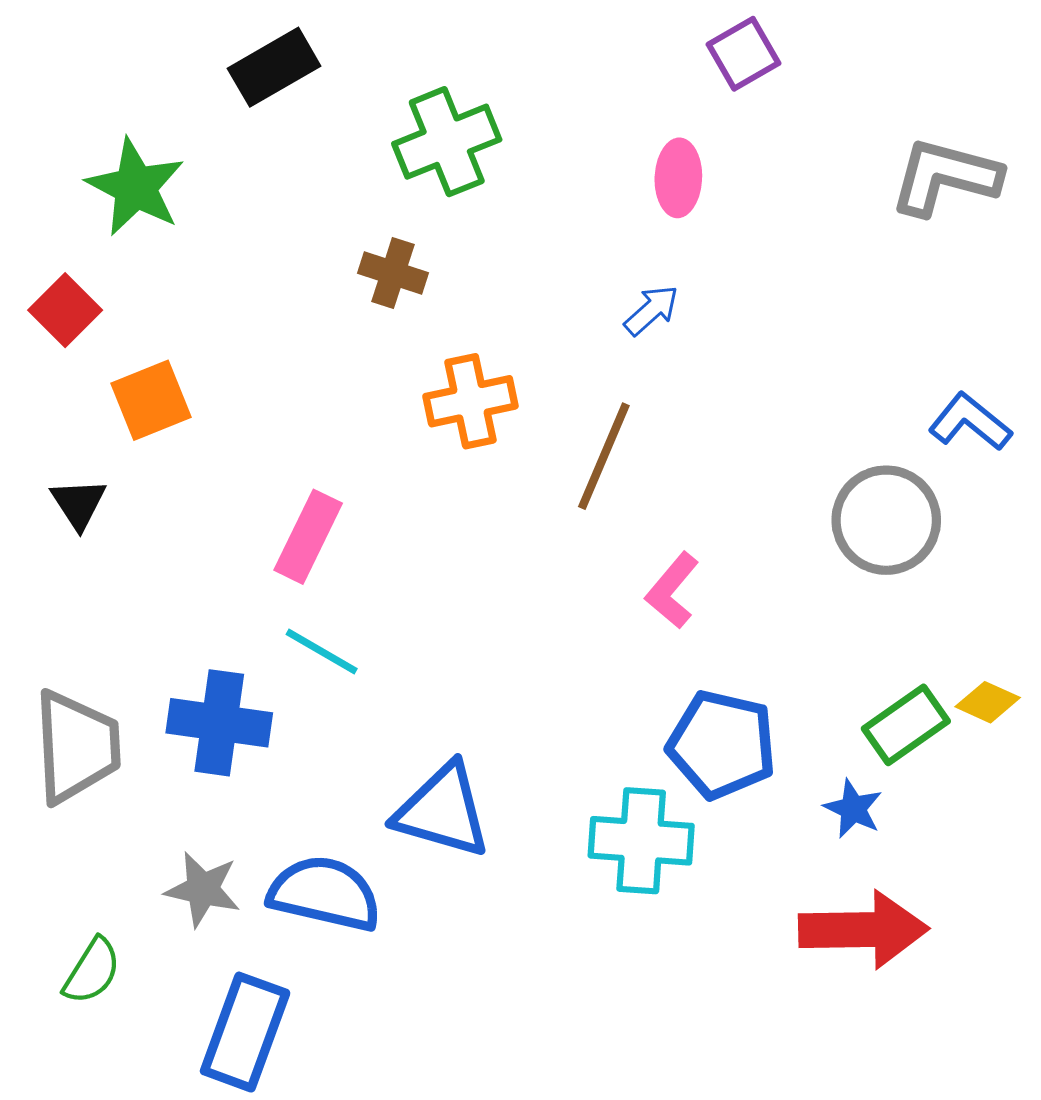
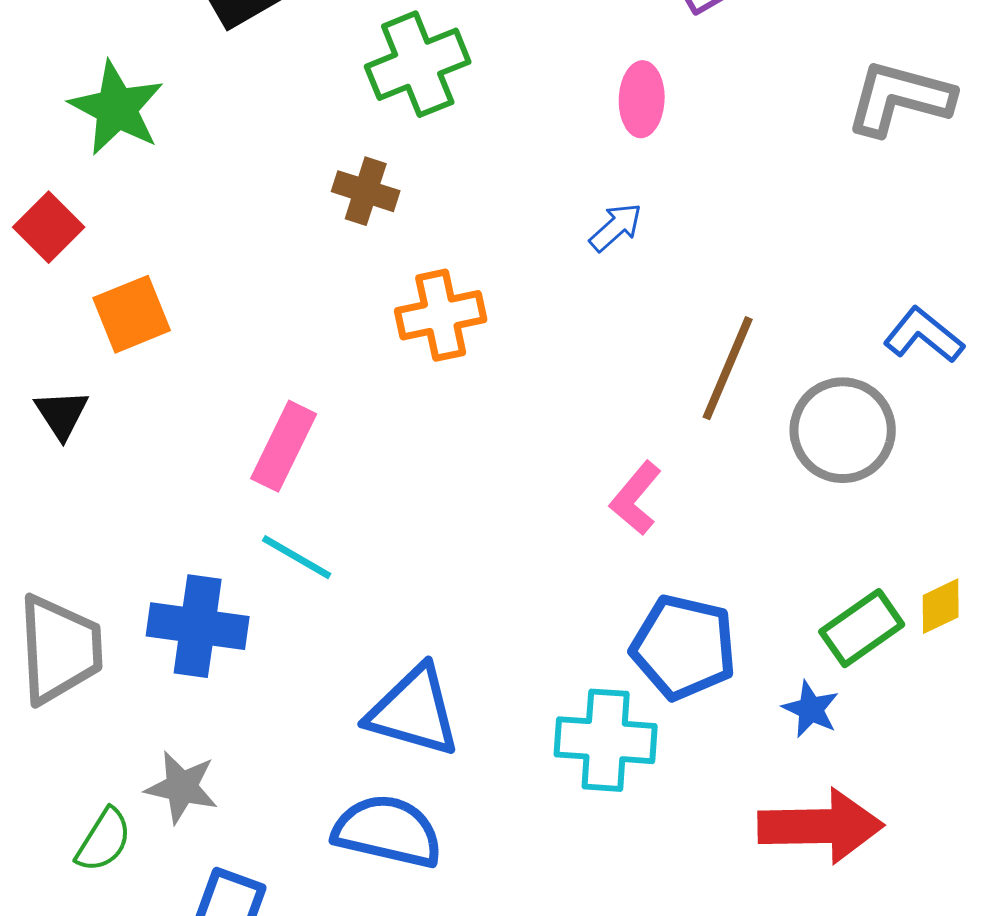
brown line: (604, 456) -> (728, 368), moved
yellow diamond: (988, 702) -> (941, 606), turned -50
blue semicircle: (325, 893) -> (388, 831), moved
green semicircle: (92, 971) -> (104, 840), moved

